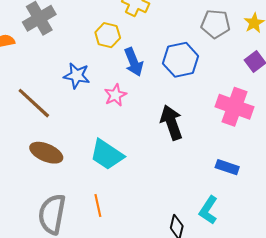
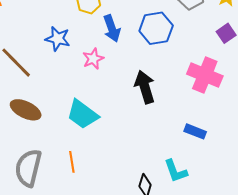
cyan L-shape: (208, 210) -> (176, 171), turned -56

